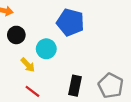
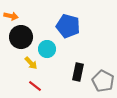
black circle: (16, 35) -> (21, 37), size x1.5
black rectangle: (75, 86) -> (78, 72), moved

